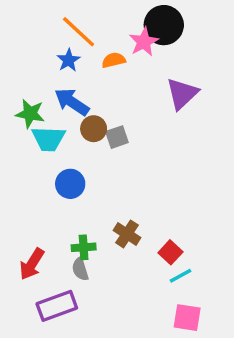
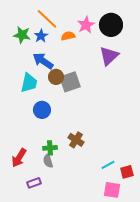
black circle: (164, 25) -> (111, 25), moved
green star: (30, 114) -> (22, 35), moved
gray square: (117, 137) -> (70, 82), size x1.5
cyan trapezoid: (48, 139) -> (29, 83), turned -80
red square: (170, 252) -> (127, 172), moved, turned 32
purple rectangle: (57, 306) -> (34, 183), size x0.6

